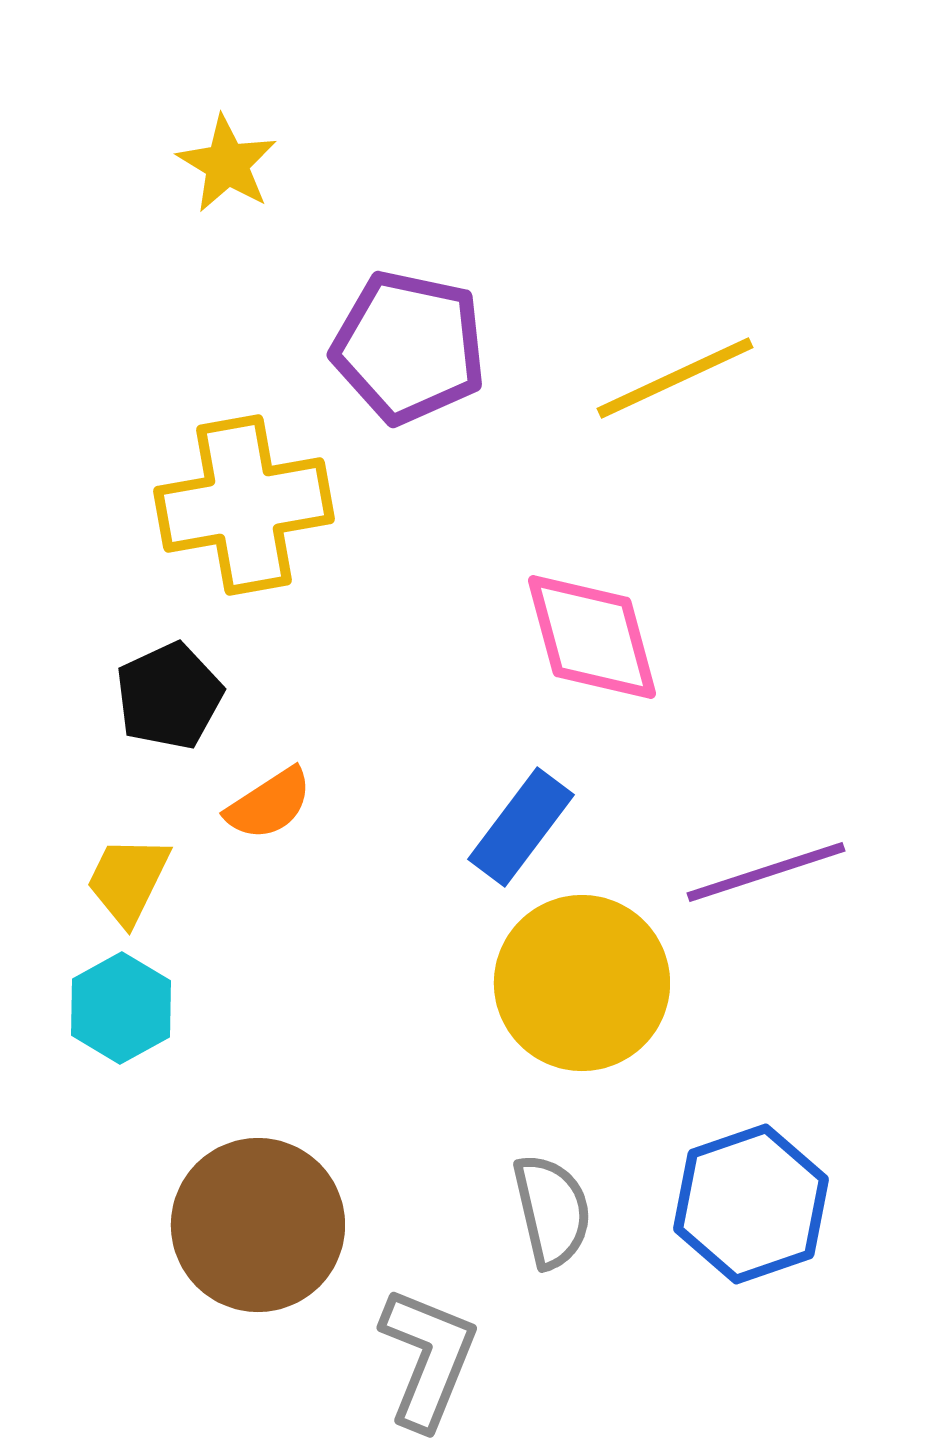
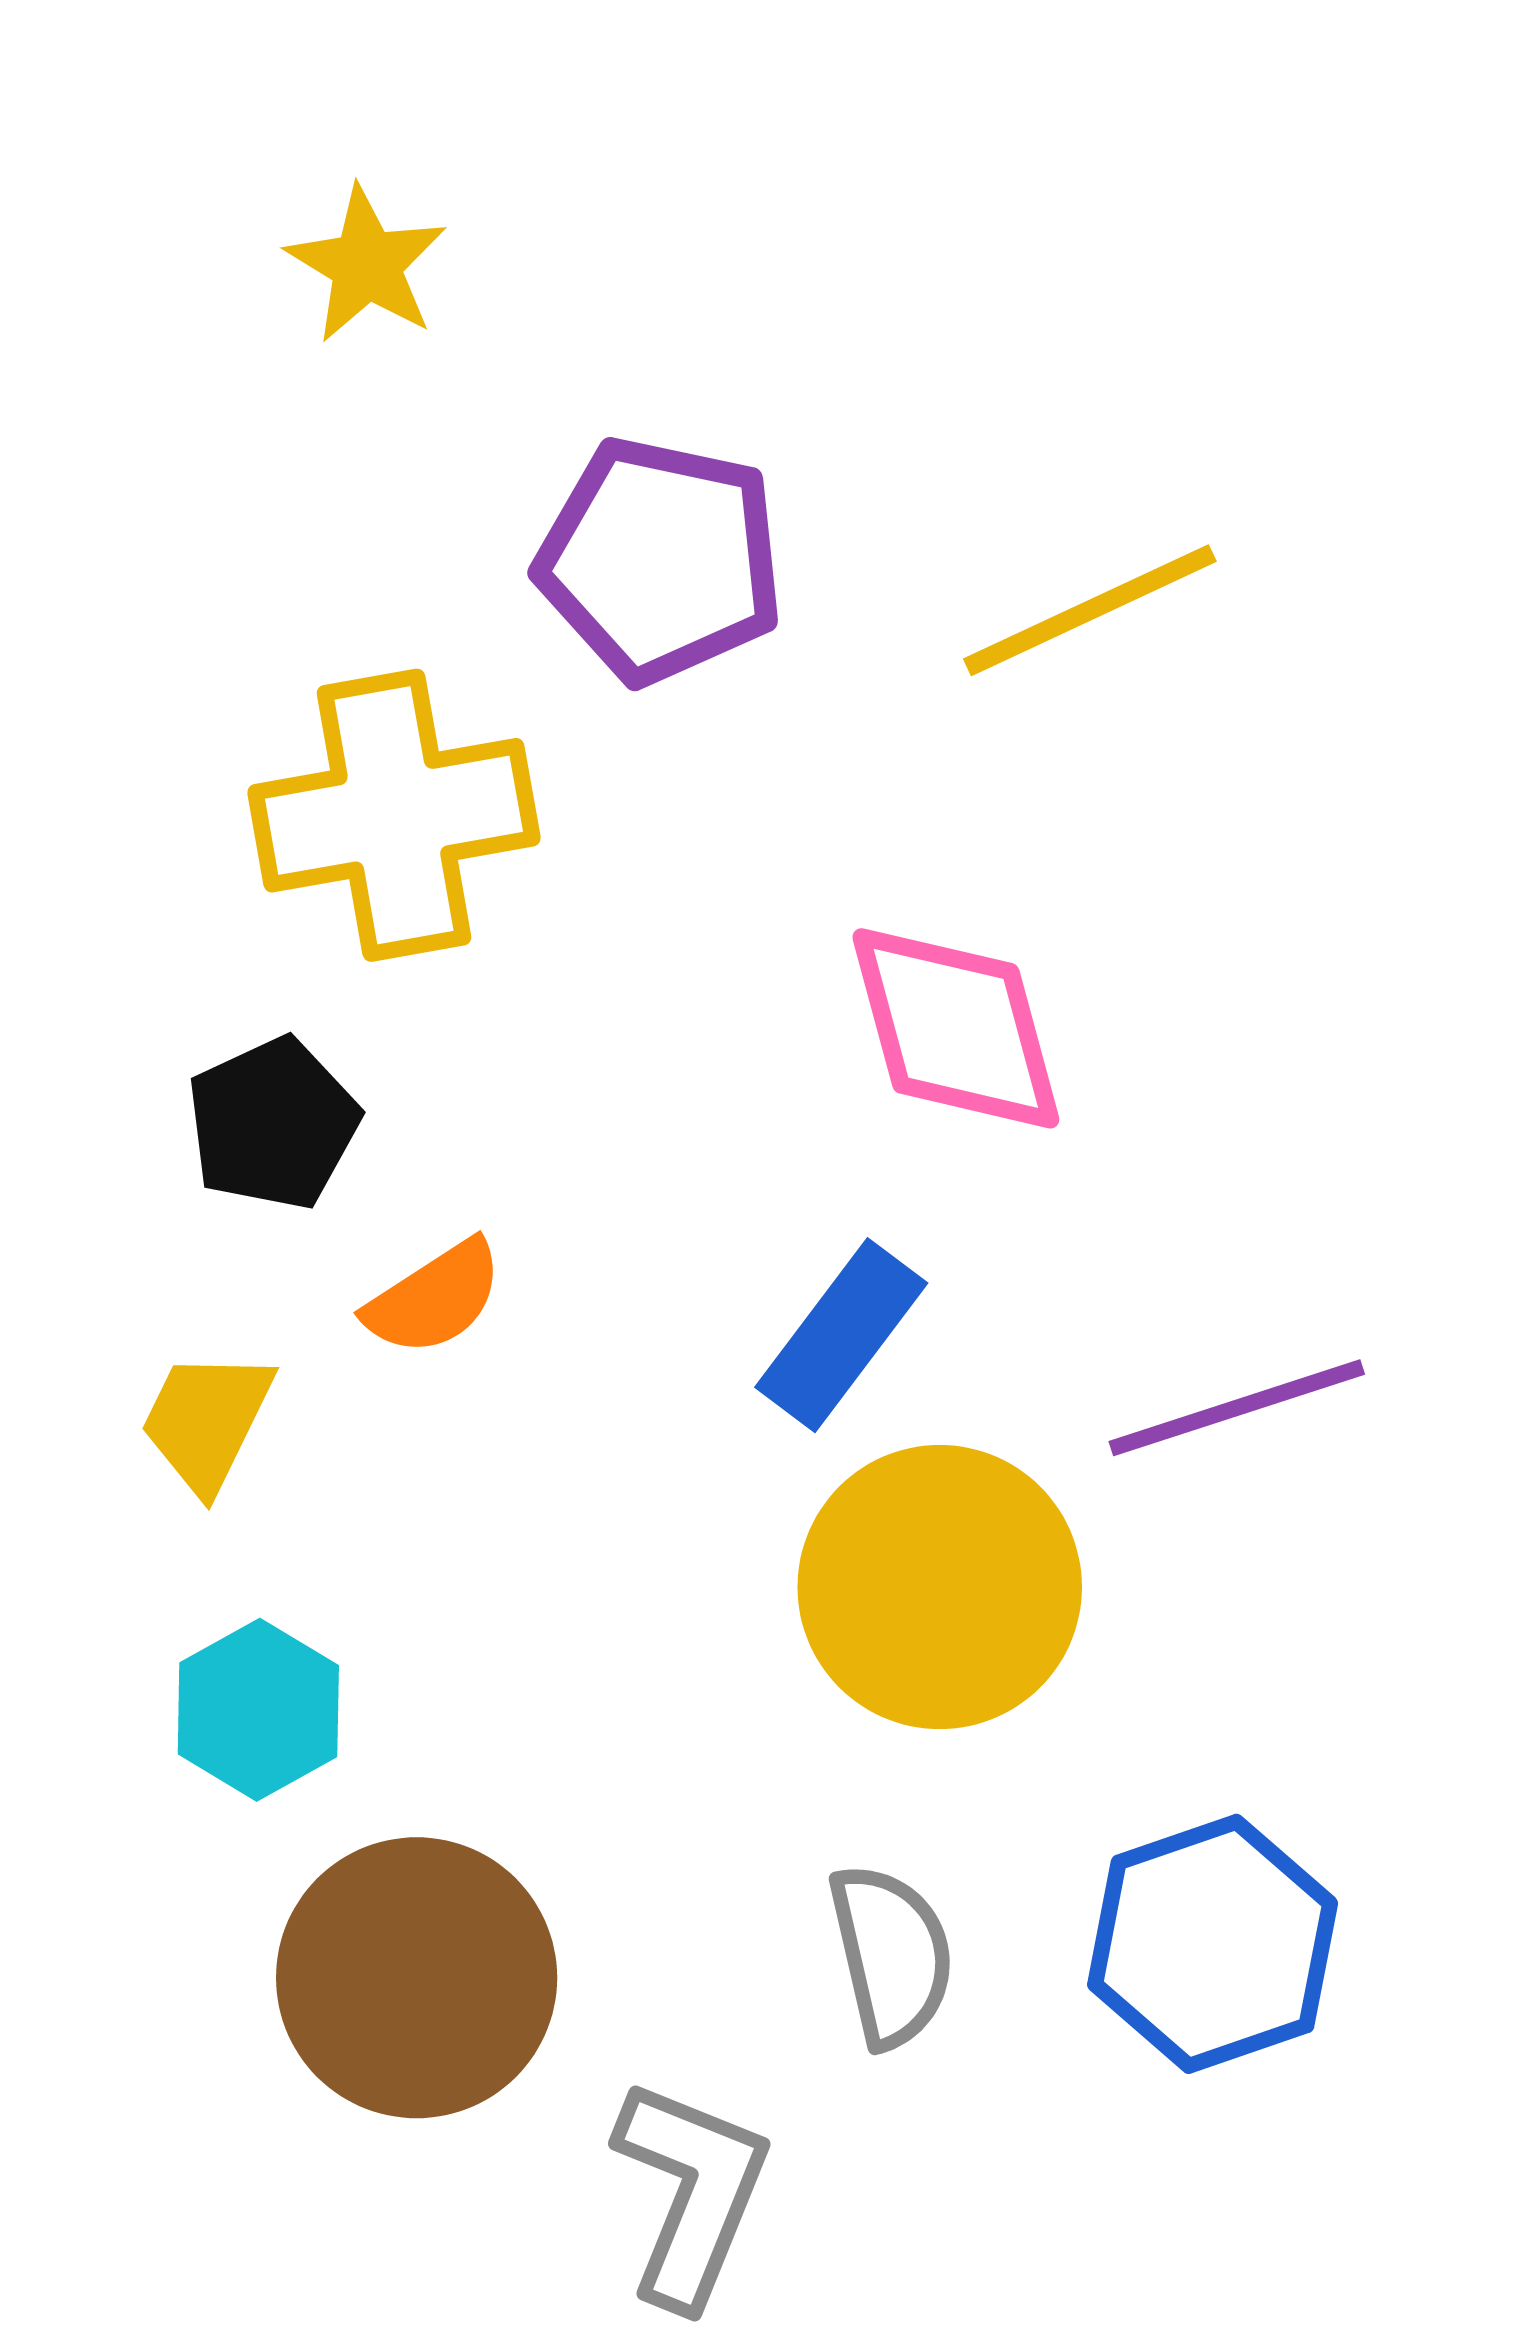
cyan hexagon: (121, 1008) -> (258, 1710), moved

